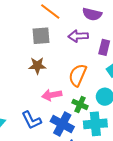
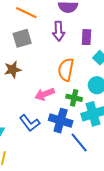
purple arrow: (78, 36) -> (59, 31), turned -78
brown star: (37, 66) -> (13, 70), moved

